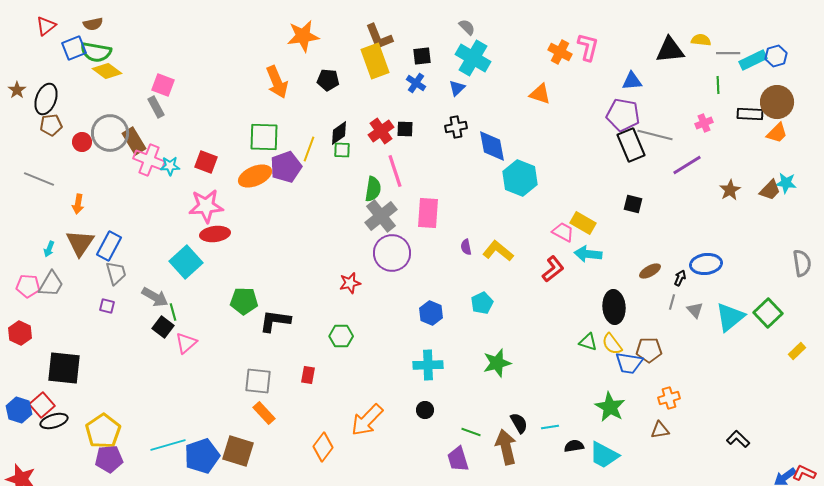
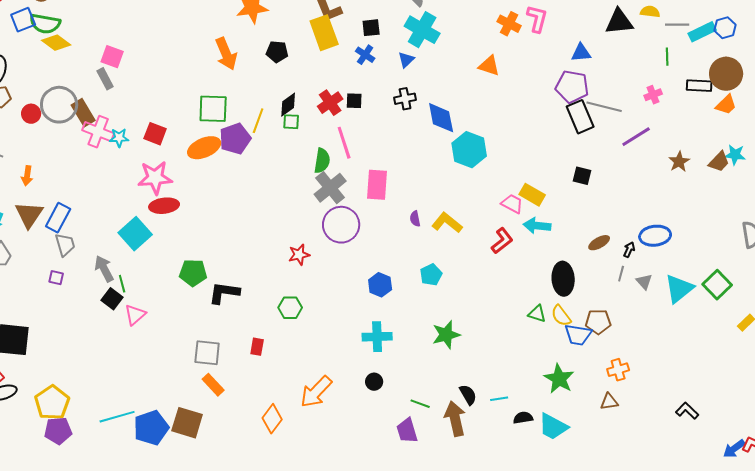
gray arrow: (155, 297) -> (104, 269), turned -148

